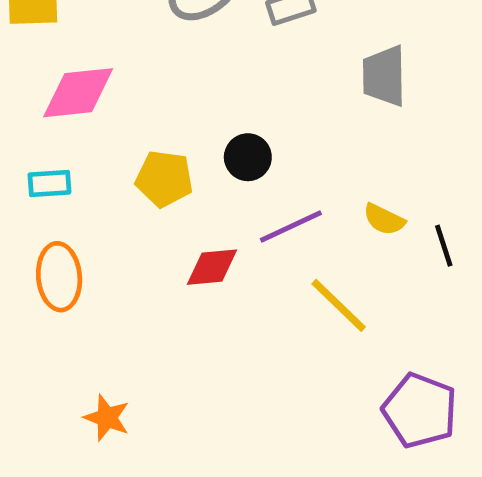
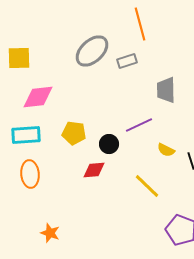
black circle: (248, 157) -> (109, 144), moved
cyan rectangle: (49, 183) -> (26, 135), size x1.6
purple line: (291, 227) -> (139, 125), moved

